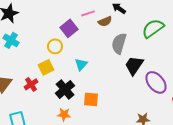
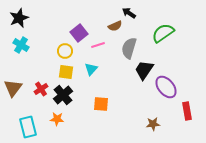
pink line: (88, 13) -> (98, 45), moved
yellow square: (46, 67) -> (66, 72), moved, turned 35
black cross: (65, 89) -> (63, 95), moved
orange star: (64, 114) -> (57, 119), moved

